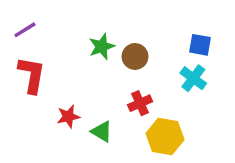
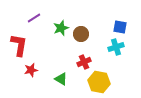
purple line: (25, 30) -> (34, 18), moved
cyan cross: (193, 78) -> (116, 47), turned 35
red star: (68, 117) -> (31, 70), moved

